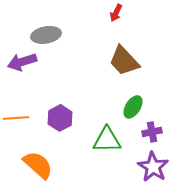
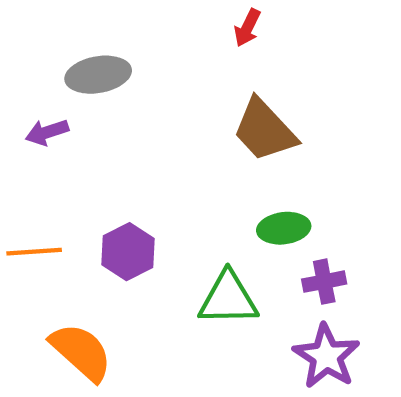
purple arrow: (22, 62) -> (47, 132), size x0.7
green ellipse: (133, 107) -> (284, 228), turned 50

